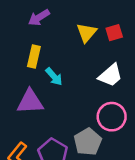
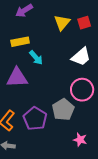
yellow rectangle: (34, 56) -> (20, 42), turned 66

